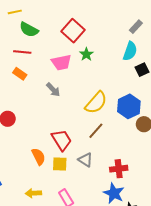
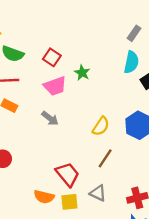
red square: (73, 31) -> (52, 57), moved, size x0.7
yellow semicircle: (96, 103) -> (101, 126), size x0.7
orange semicircle: (39, 156) -> (44, 197), turned 138

